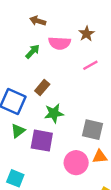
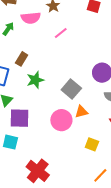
gray square: (93, 130) -> (71, 89), turned 36
purple square: (42, 141) -> (20, 118), moved

